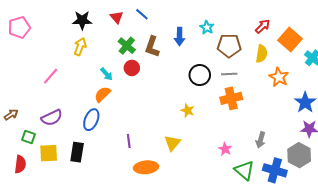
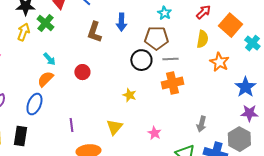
cyan star: (207, 27) -> (164, 13), moved
green cross: (127, 46) -> (45, 23), moved
brown pentagon: (229, 46) -> (156, 38), moved
red circle: (132, 68) -> (82, 72), moved
pink star: (225, 149) -> (154, 133), moved

